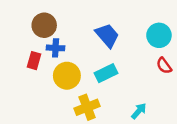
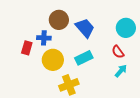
brown circle: (44, 25) -> (59, 20), moved
red semicircle: (164, 66) -> (118, 52), moved
cyan arrow: (139, 111) -> (121, 71), moved

